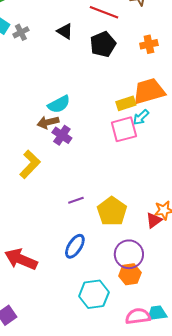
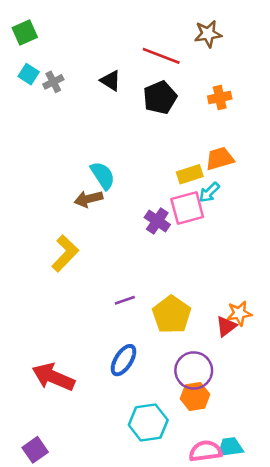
orange trapezoid: (149, 91) -> (220, 159), size x0.7
cyan semicircle: (59, 104) -> (103, 175), turned -95
purple cross: (62, 135) -> (157, 221), moved

